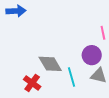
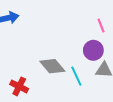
red cross: (32, 83) -> (19, 86), moved

